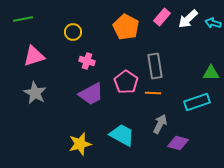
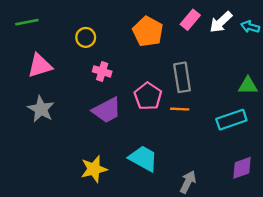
gray arrow: (160, 124) -> (188, 182), moved
purple diamond: (178, 143) -> (242, 168), moved, turned -35

